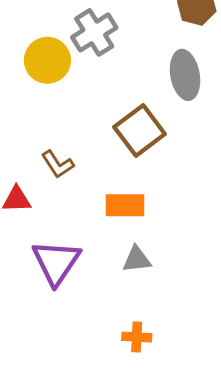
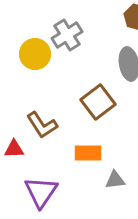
brown L-shape: (58, 164) -> (42, 125), size x1.4
gray triangle: (137, 259) -> (115, 180), moved

